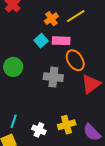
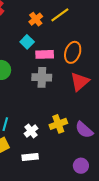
pink rectangle: (61, 41) -> (45, 54), moved
orange ellipse: (75, 60) -> (73, 52), moved, turned 55
white cross: (39, 130) -> (31, 131), turned 32

